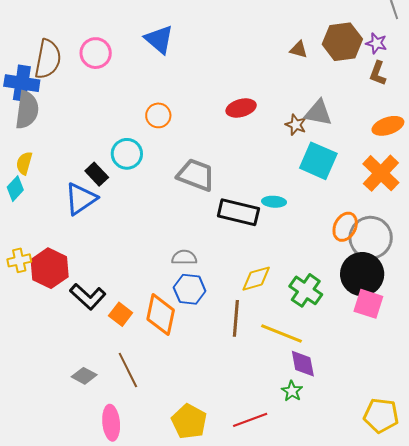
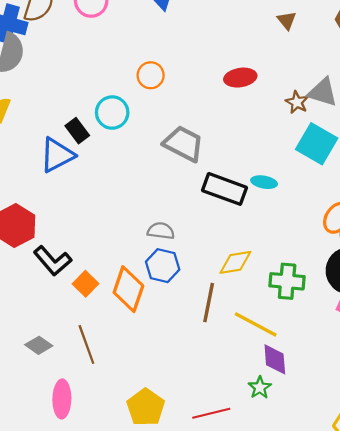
brown triangle: (299, 50) -> (287, 20), moved, turned 30
green cross: (306, 290) -> (287, 281), turned -36

